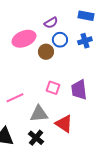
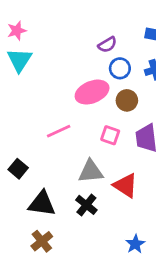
pink ellipse: (24, 39) -> (92, 92), moved
brown circle: (46, 52) -> (127, 100), moved
pink line: (15, 98) -> (59, 131), moved

